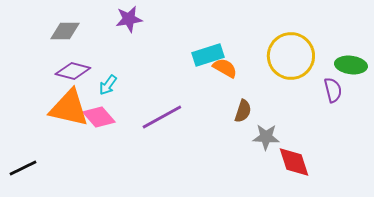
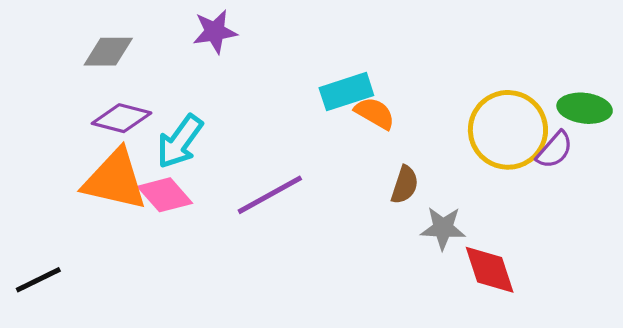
yellow circle: (291, 56) -> (508, 130), moved
cyan arrow: (108, 85) -> (180, 142), size x1.6
purple semicircle: (333, 90) -> (555, 150), turned 55

